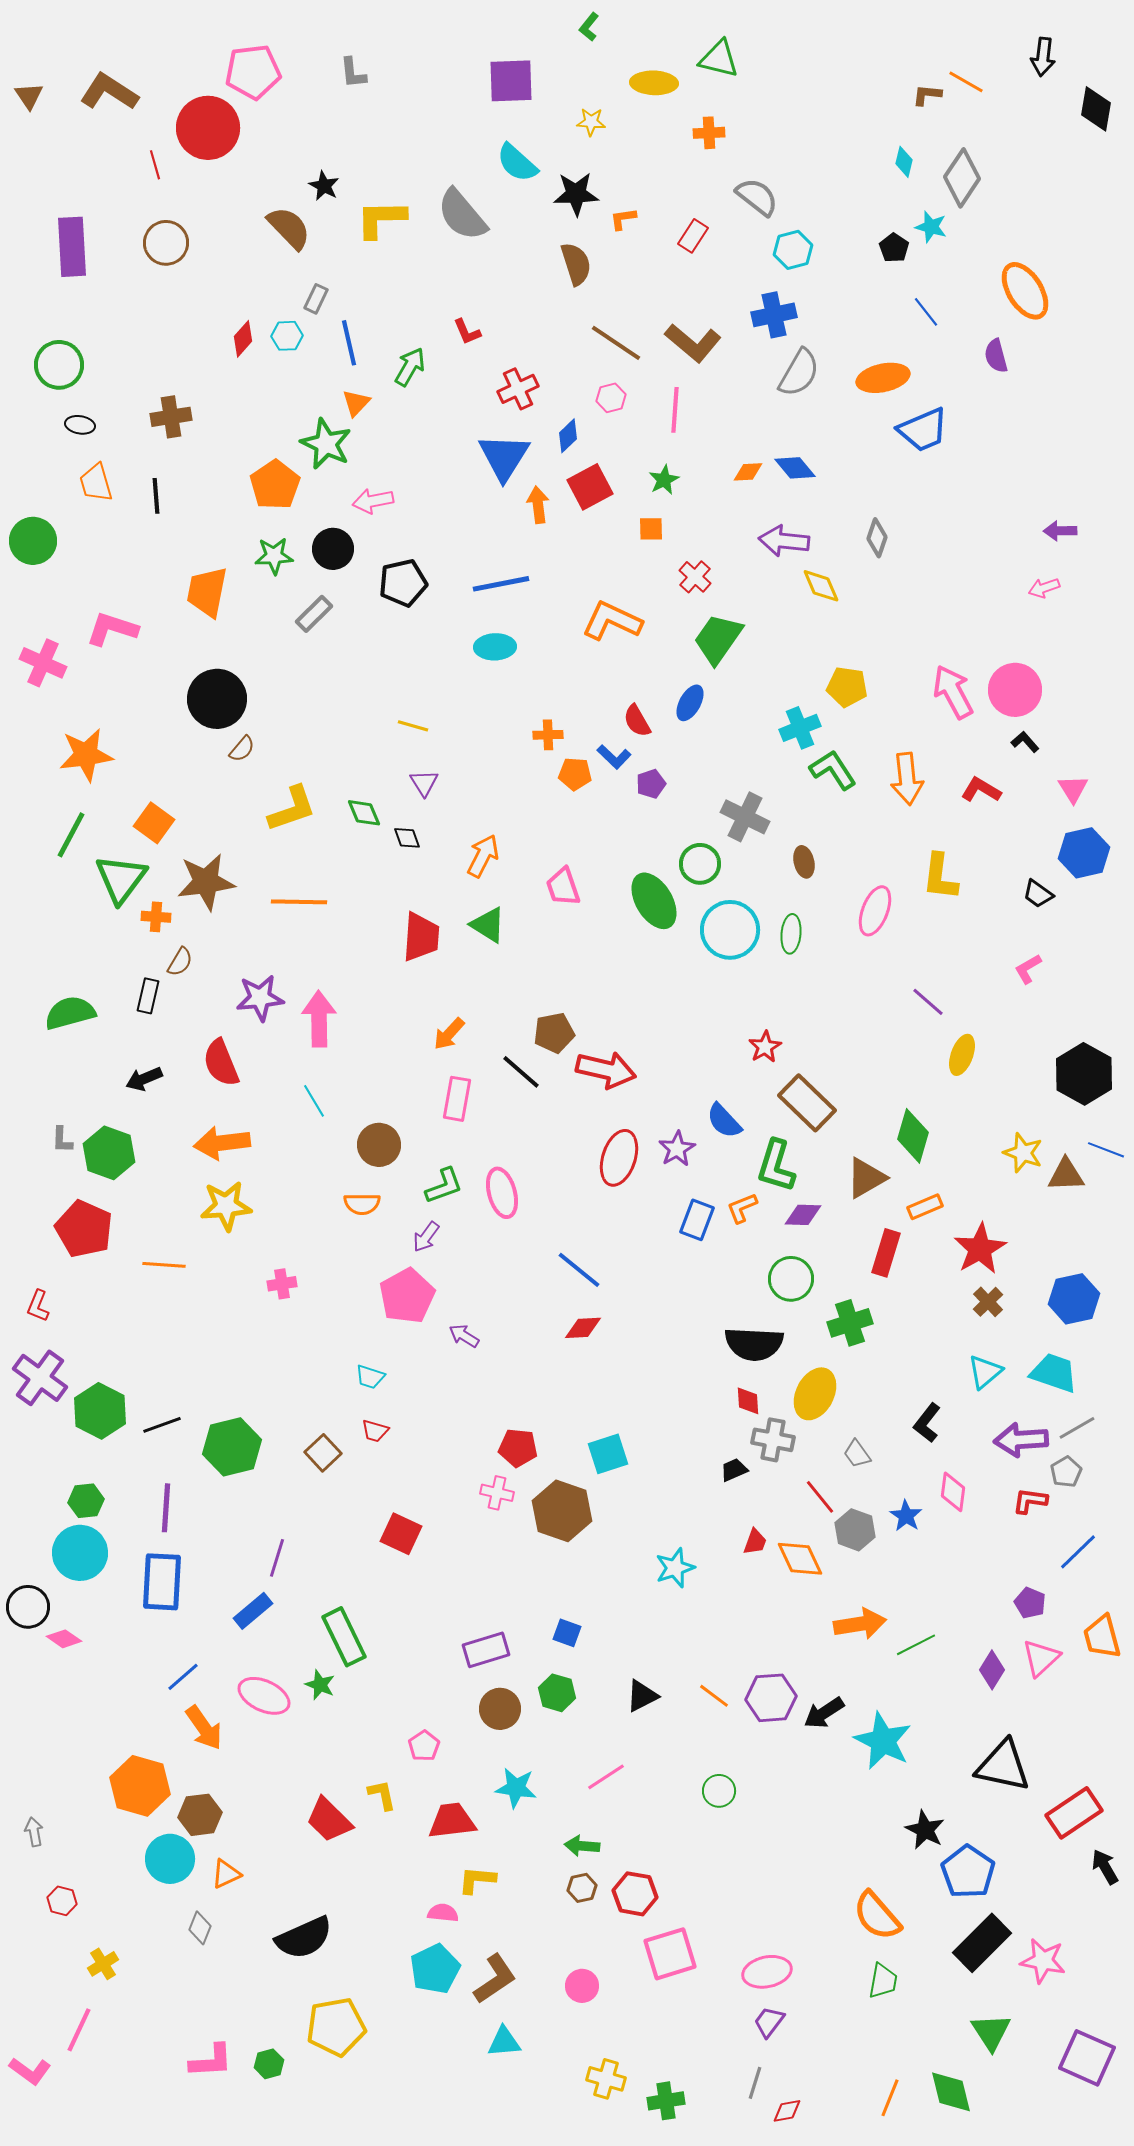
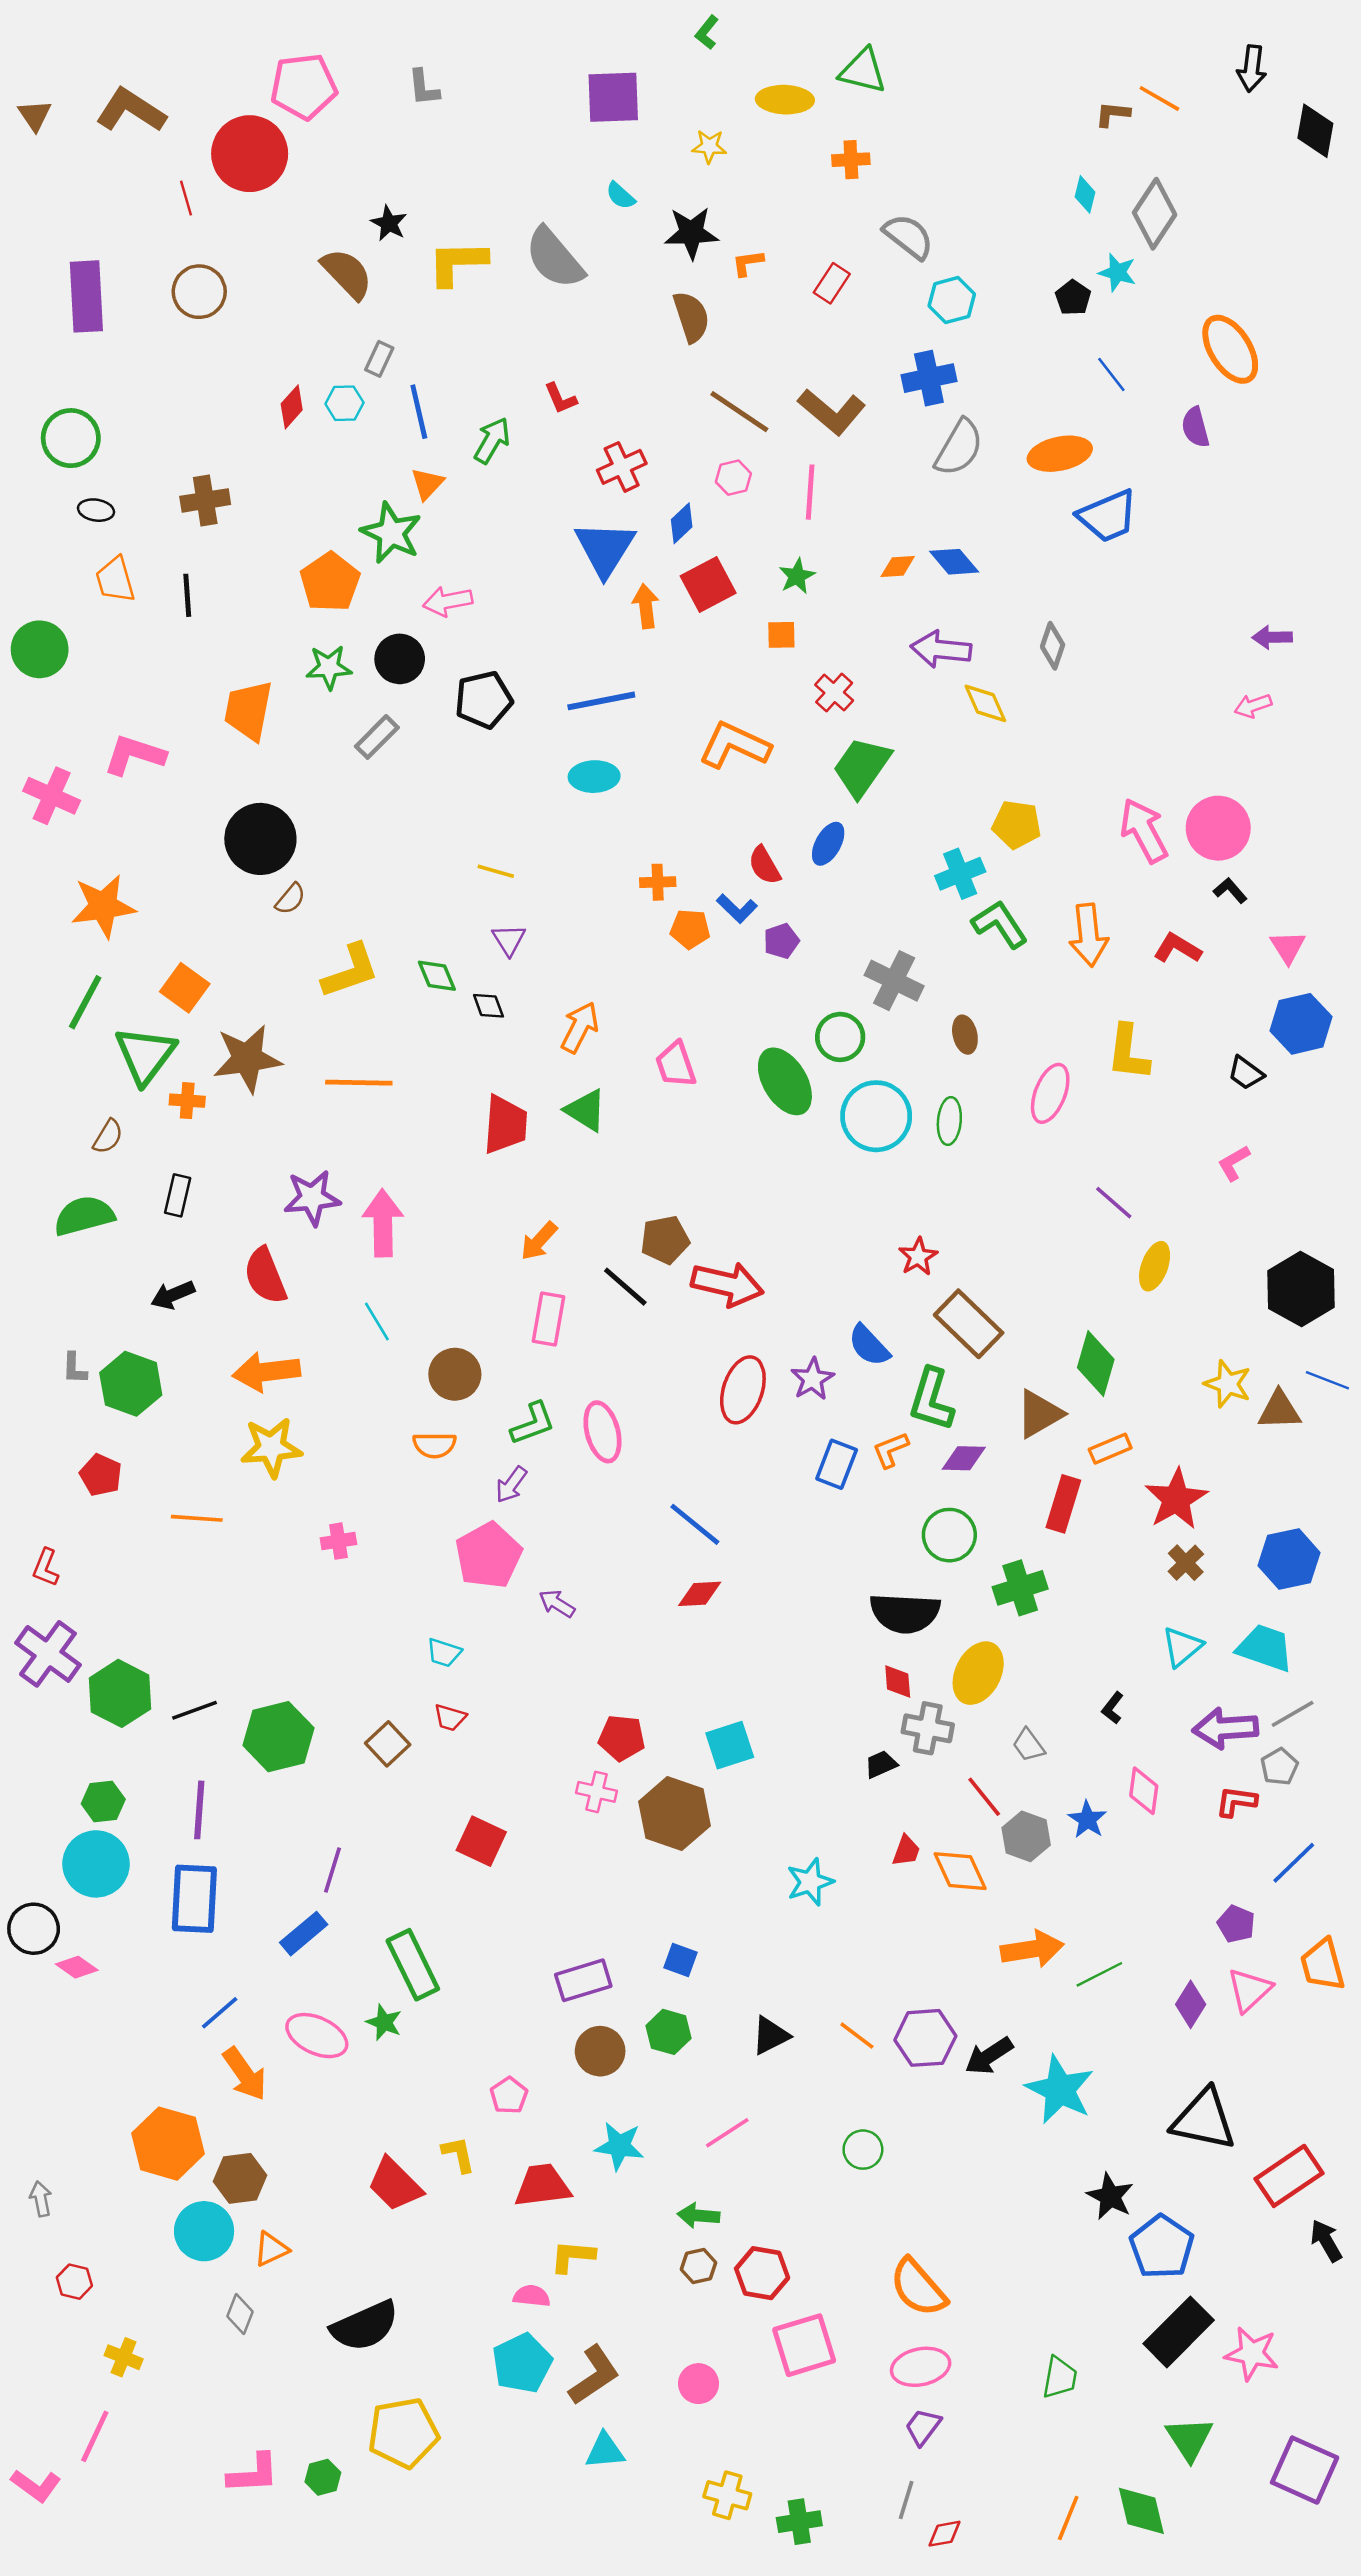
cyan semicircle: (517, 163) -> (620, 196), size x0.6
brown semicircle: (180, 962) -> (108, 1137), moved
red pentagon: (84, 1229) -> (101, 1475), size x0.6
black L-shape: (927, 1423) -> (1113, 1708), size x0.7
orange semicircle: (877, 1916) -> (918, 2288), moved
yellow cross: (103, 1964) -> (124, 2357), turned -36

